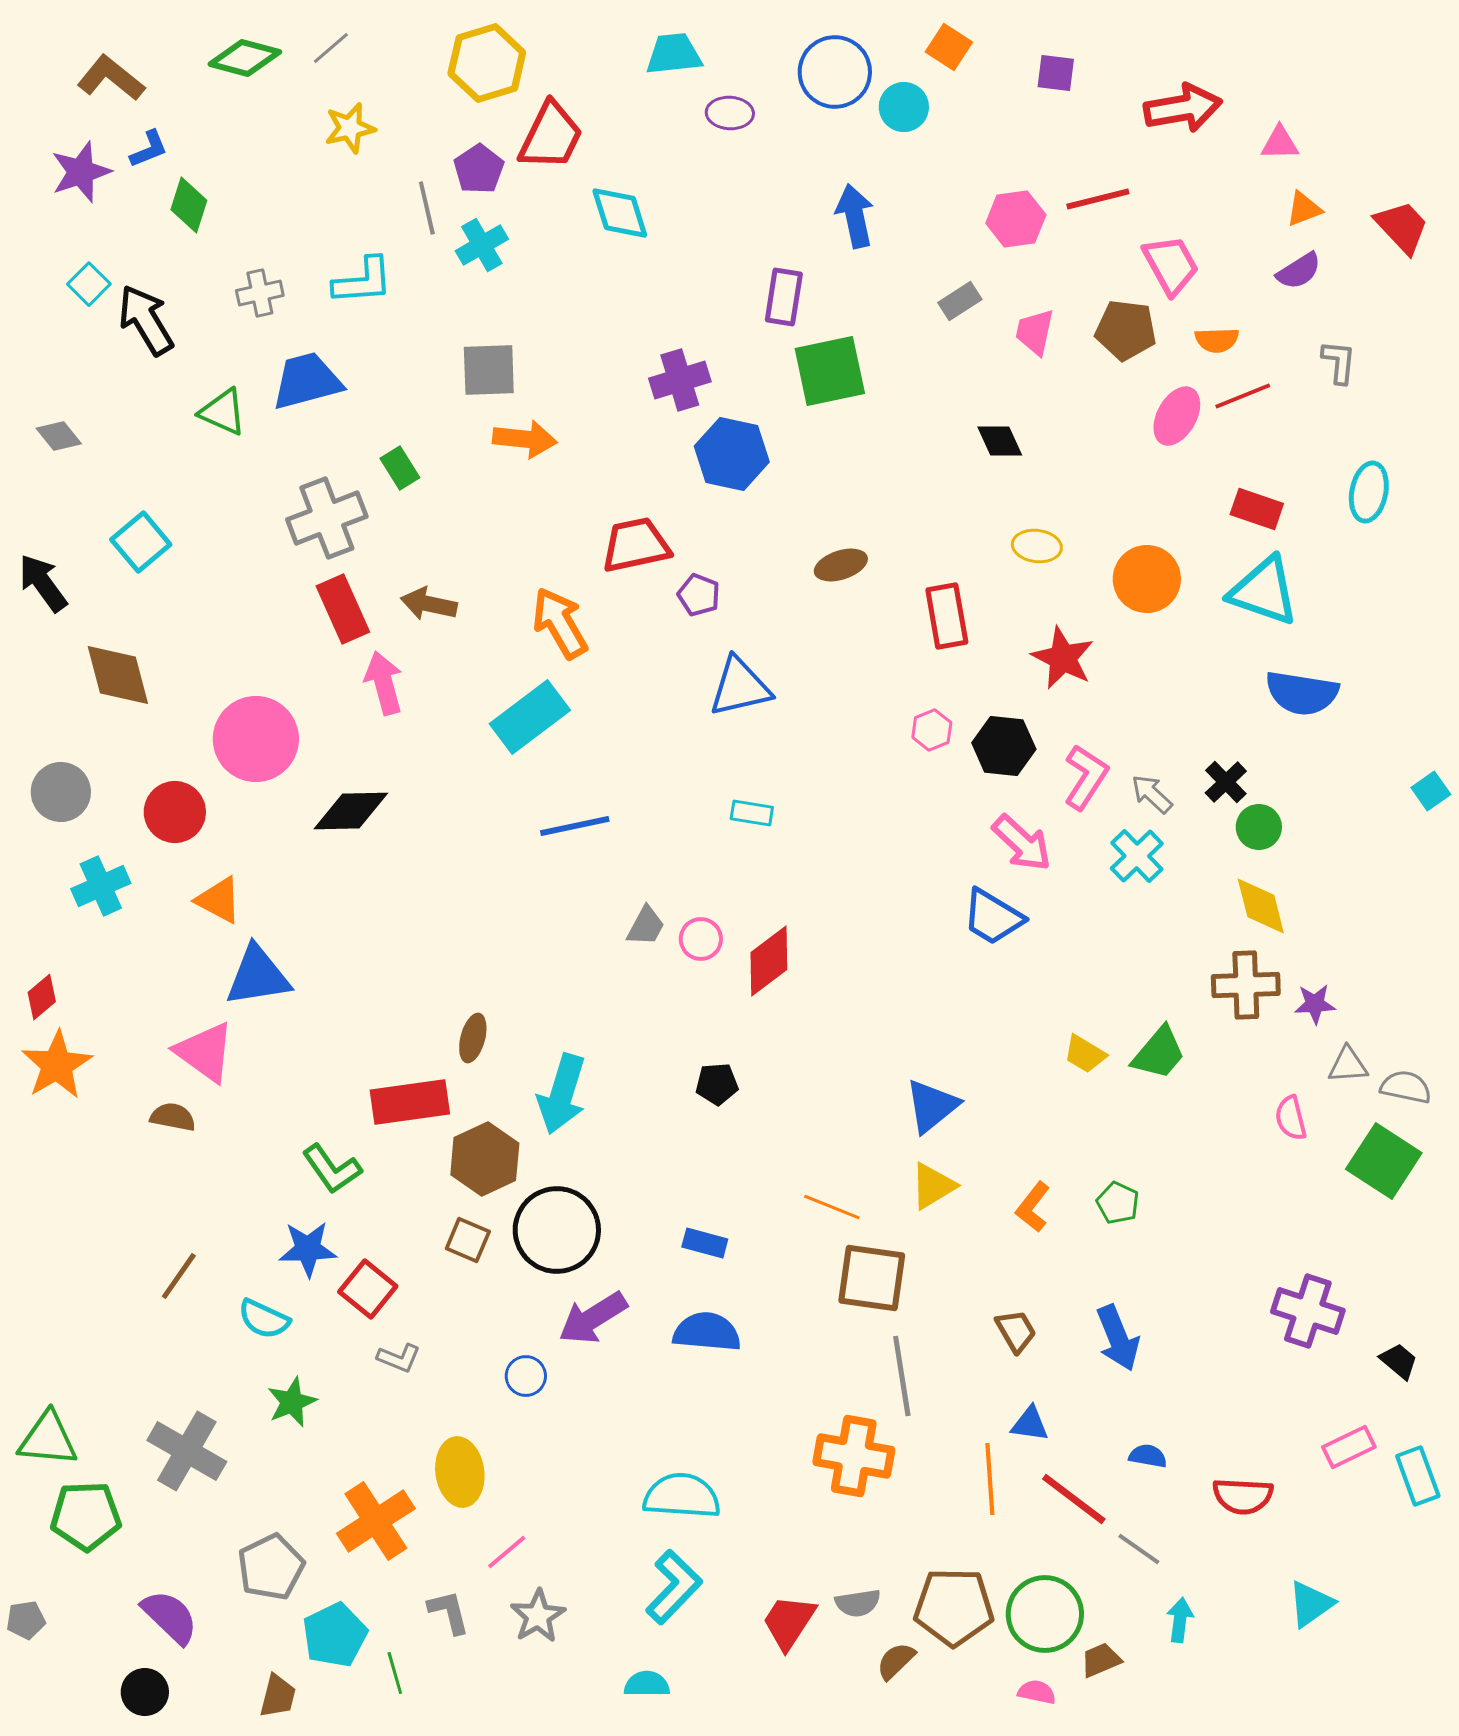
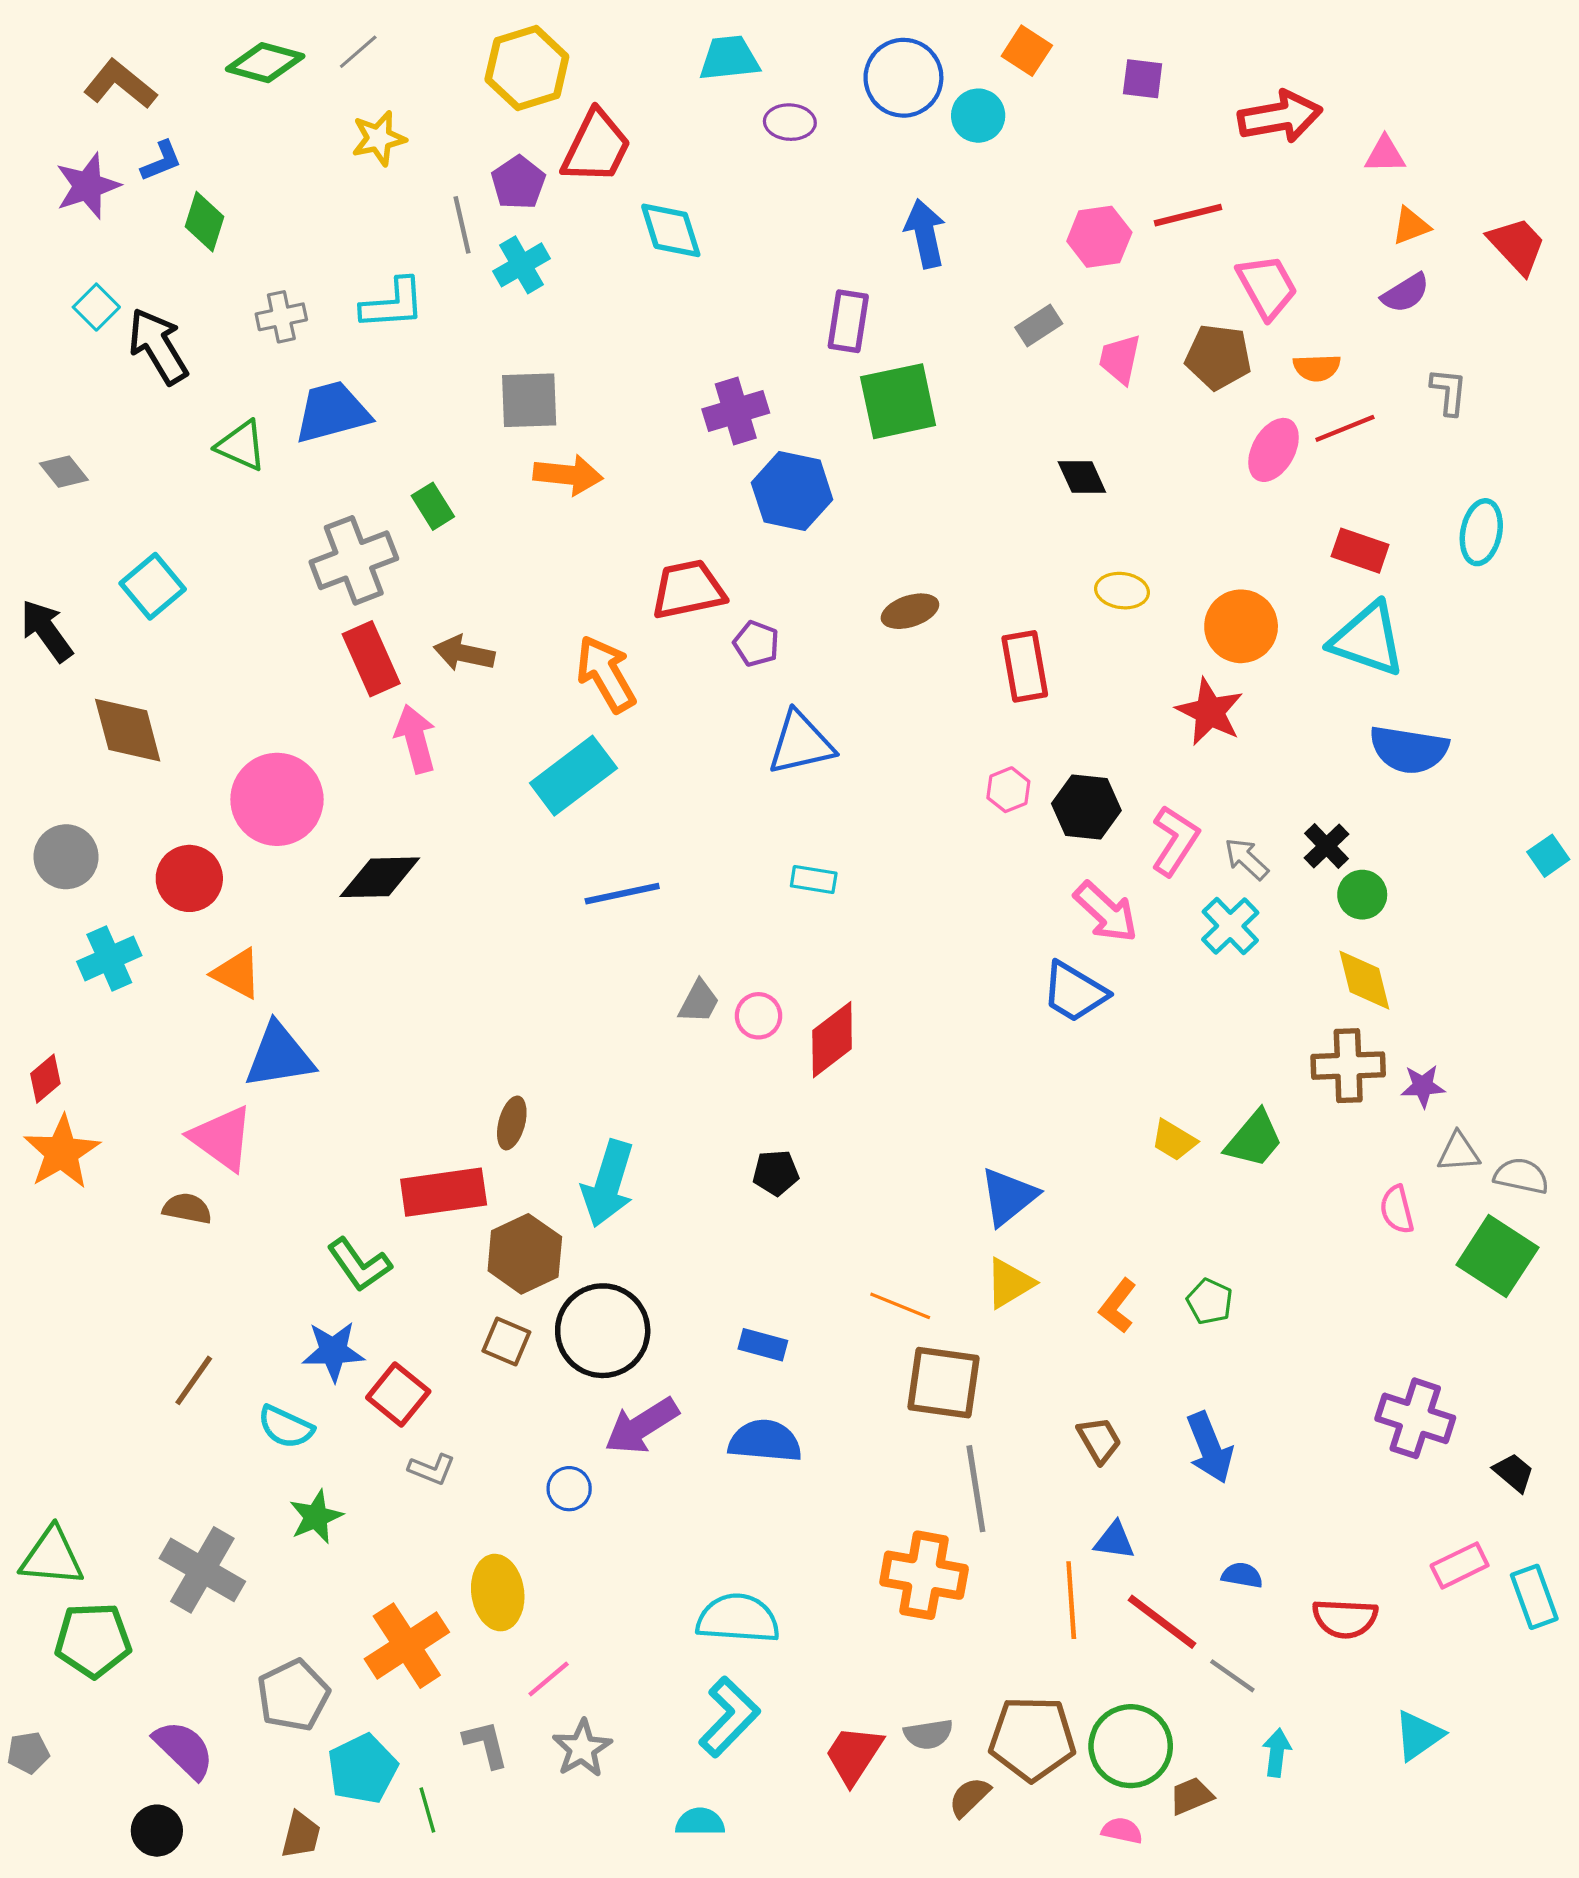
red star: (1063, 658) -> (1210, 712), moved

